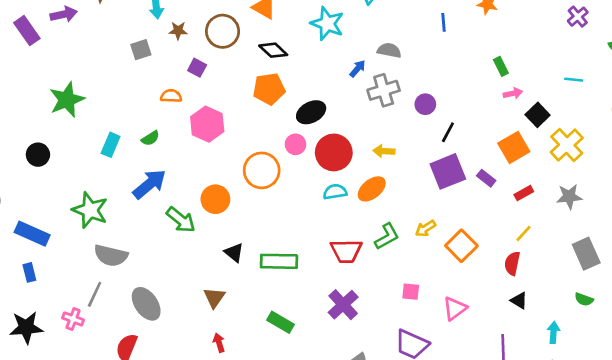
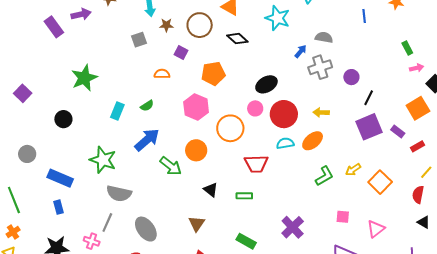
orange pentagon: (269, 89) -> (213, 74), moved
pink hexagon: (207, 124) -> (196, 107), moved
red rectangle: (524, 193) -> (417, 146), moved
red trapezoid: (346, 251) -> (256, 164), moved
green rectangle: (279, 261) -> (244, 196), size x0.6

